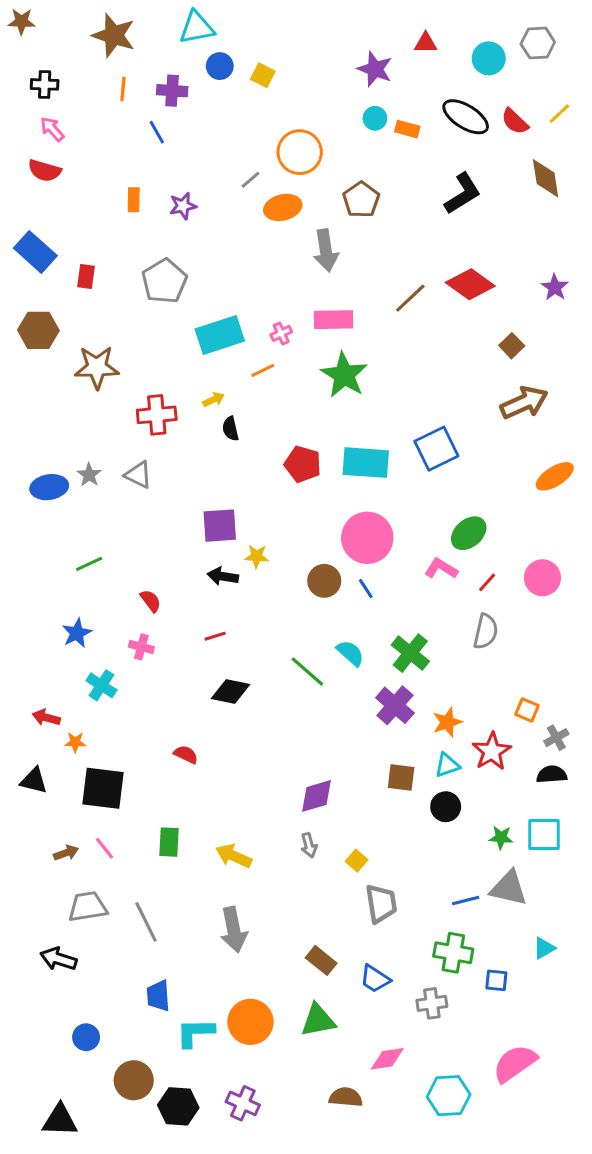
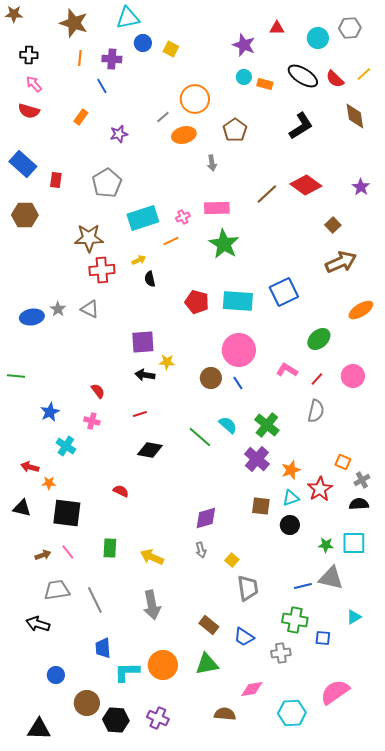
orange rectangle: (134, 200) -> (81, 117), moved, turned 35
gray arrow: (326, 250) -> (212, 163), size x0.6
brown star: (97, 367) -> (89, 238), moved
green ellipse: (469, 533) -> (319, 339), moved
green line: (89, 564) -> (16, 376), moved, turned 30

